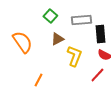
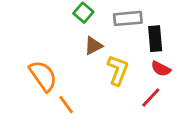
orange semicircle: (22, 42) -> (43, 76), moved
orange line: (38, 80) -> (66, 105), turned -64

